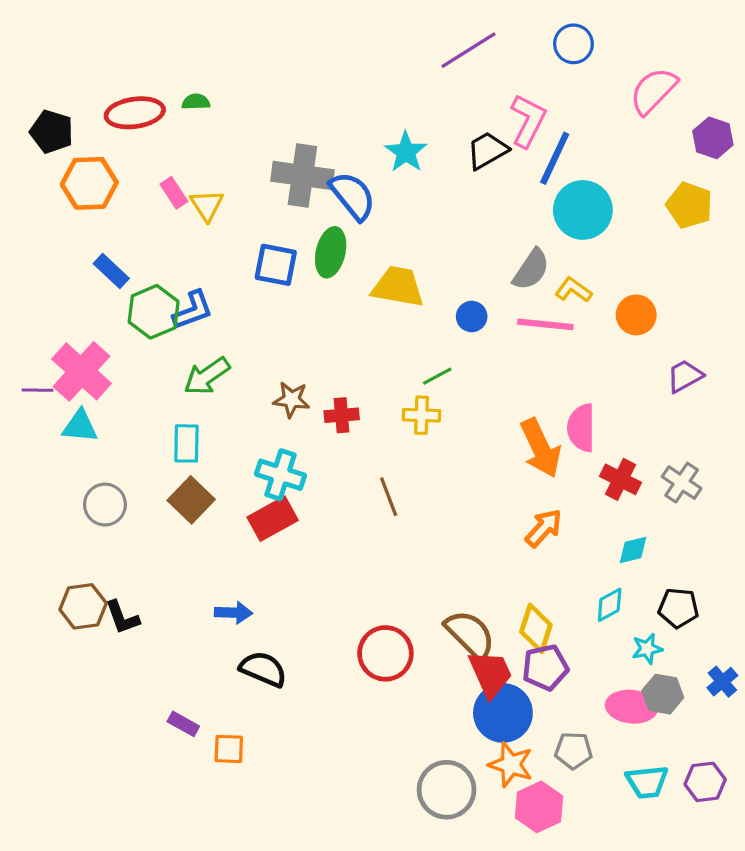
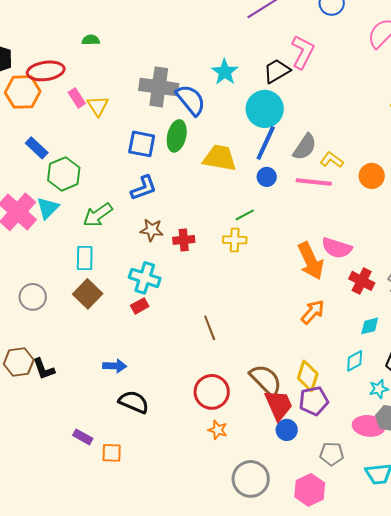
red ellipse: (135, 113) -> (46, 71), moved
blue line: (555, 158) -> (266, 143), moved
cyan circle: (583, 210) -> (265, 109), moved
blue L-shape: (193, 310) -> (144, 188), moved
cyan triangle: (80, 426) -> (48, 208), moved, turned -50
pink semicircle: (581, 428) -> (337, 248), turned -72
brown line: (389, 497) -> (210, 328), moved
red rectangle: (273, 519) -> (140, 306), size x0.6
blue circle: (503, 713) -> (287, 430), size x0.6
orange star: (511, 765) -> (218, 430), moved, size x0.7

